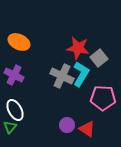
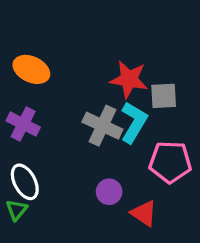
gray square: (99, 58) -> (164, 96), turned 36
purple circle: (67, 125) -> (109, 192), moved

